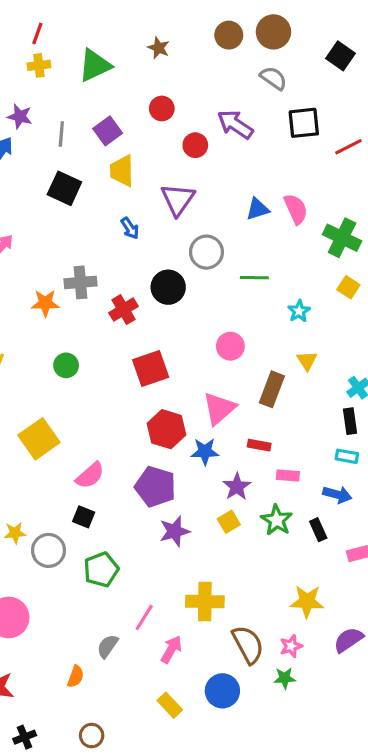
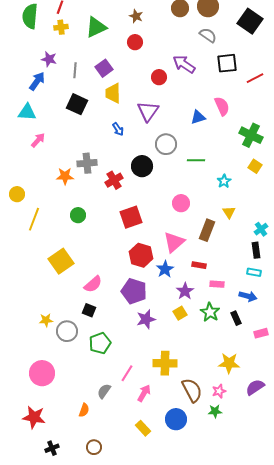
black square: (340, 56) -> (250, 21), size x1.4
red circle: (162, 108) -> (135, 42), moved
pink semicircle: (296, 209) -> (222, 106), moved
blue star: (205, 452) -> (165, 269), turned -30

